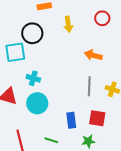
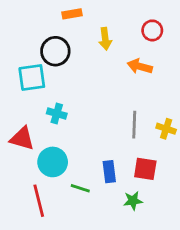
orange arrow: (93, 55) -> (140, 66), moved
cyan circle: (37, 103) -> (53, 162), moved
green line: (51, 140) -> (80, 188), moved

